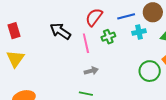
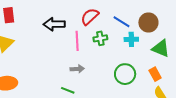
blue line: (126, 16) -> (121, 22), turned 36
black arrow: (60, 31) -> (54, 24), turned -45
green circle: (150, 71) -> (125, 74), moved

